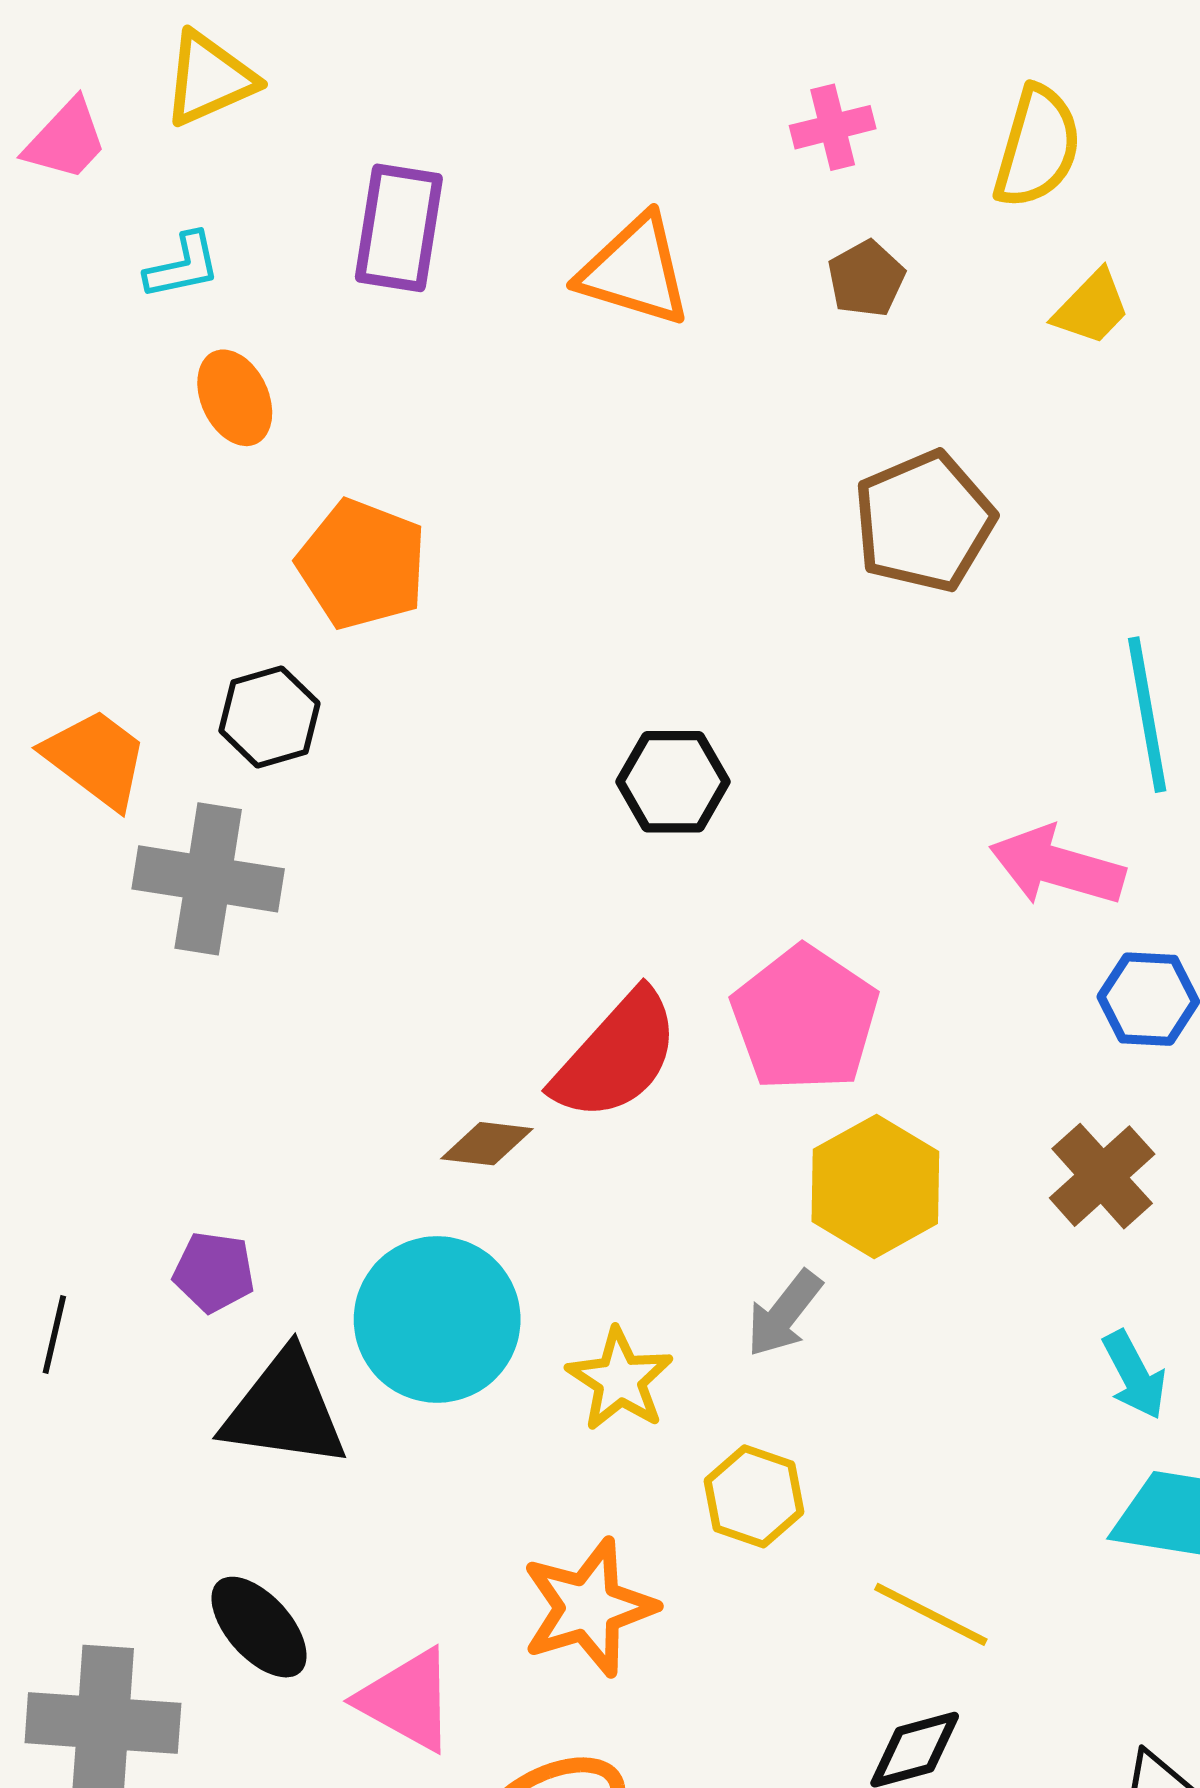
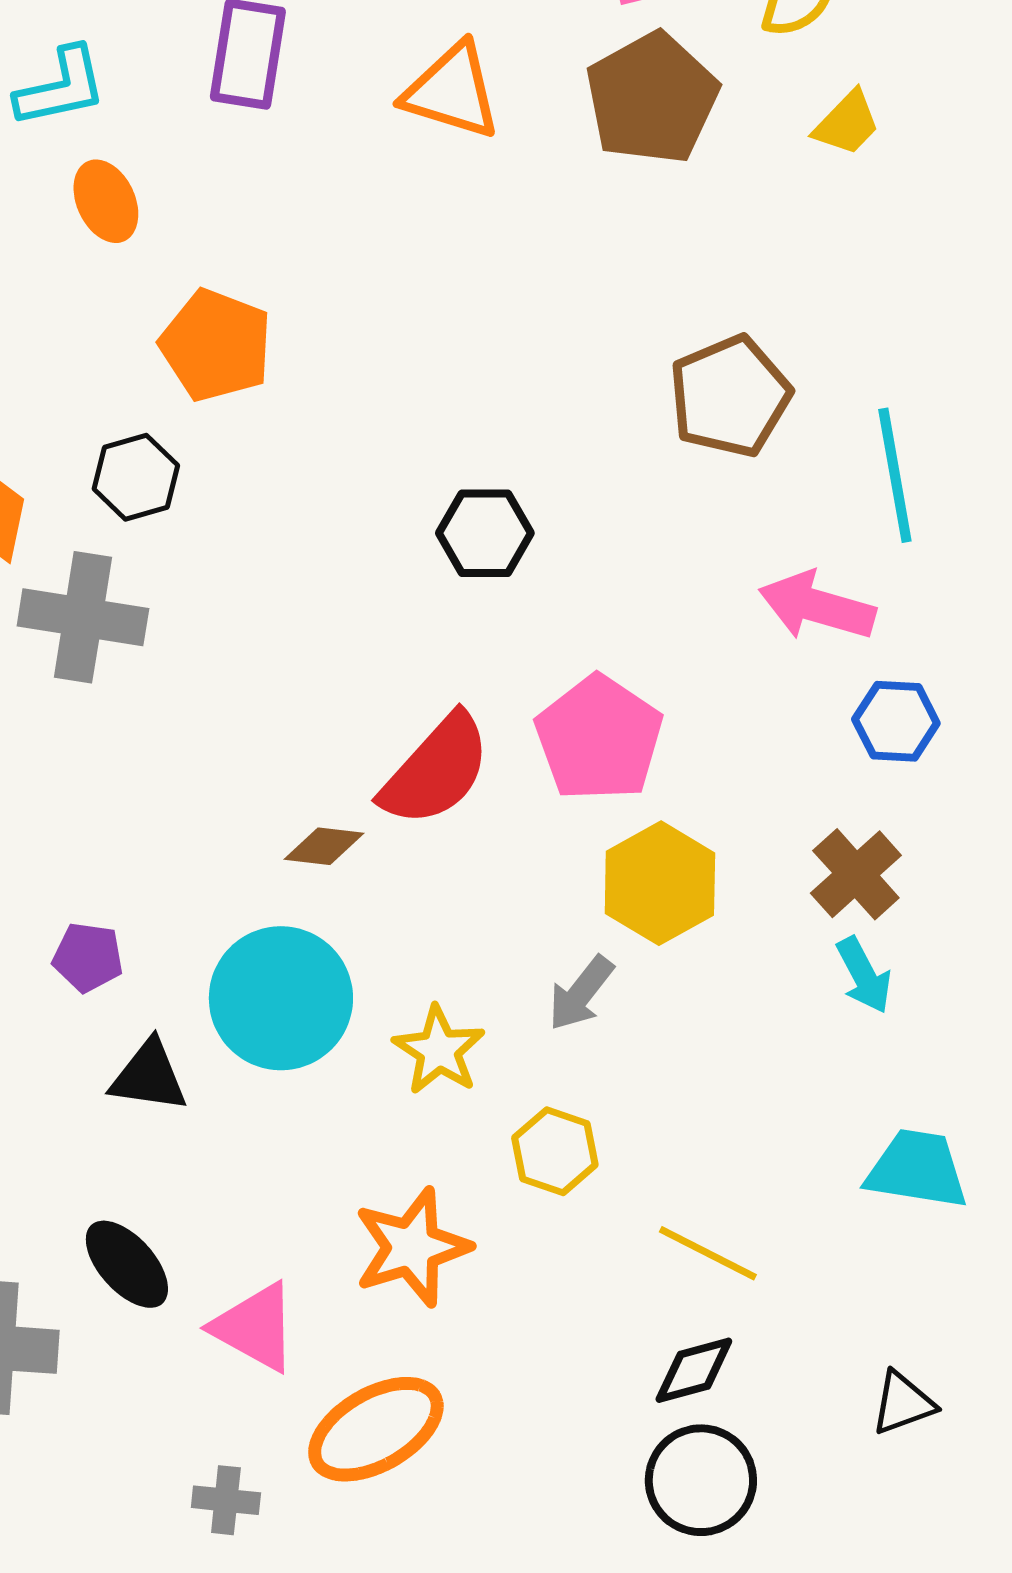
cyan L-shape: (183, 266) -> (61, 87), size x1.4
brown pentagon: (866, 279) -> (652, 98), size x2.0
brown pentagon: (924, 522) -> (730, 396), moved
cyan arrow: (1134, 1375) -> (864, 975), moved
black triangle: (284, 1410) -> (149, 1076), size x0.7

